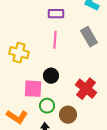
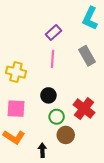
purple rectangle: (56, 14) -> (54, 32), turned -42
pink square: (33, 89) -> (16, 109), moved
green circle: (47, 106) -> (57, 117), moved

